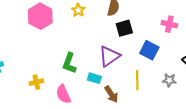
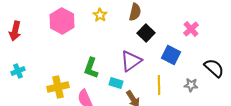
pink cross: (169, 24) -> (191, 29), turned 35
black square: (124, 28) -> (146, 33), turned -30
yellow cross: (36, 82) -> (58, 87), size x1.5

